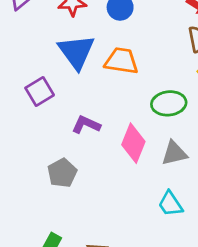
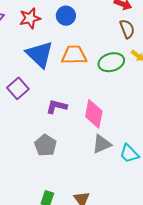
green ellipse: (169, 103) -> (111, 62), moved
gray triangle: (174, 153) -> (102, 144), moved

